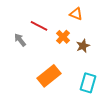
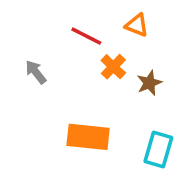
red line: (39, 26) -> (86, 36), moved
orange rectangle: (49, 76) -> (88, 137), turned 45

